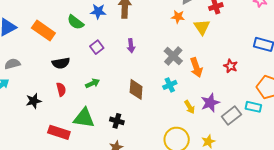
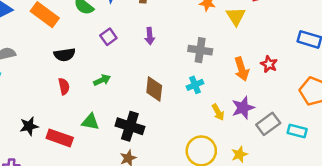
gray cross: (173, 56) -> (200, 50), turned -36
orange arrow: (196, 67) -> (242, 69), moved
black star: (34, 101) -> (29, 126), moved
cyan rectangle: (253, 107) -> (297, 131), moved
green triangle: (84, 118) -> (90, 122), size x0.7
black cross: (117, 121) -> (130, 126), size x1.6

